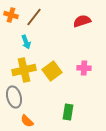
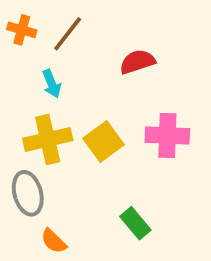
red semicircle: (82, 21) -> (137, 62), moved
pink cross: (84, 68) -> (167, 135), size x1.5
green rectangle: (68, 112) -> (135, 223), turned -49

